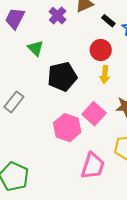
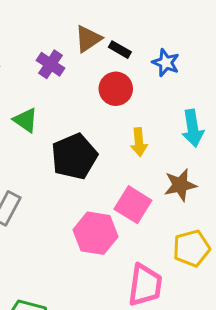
black rectangle: (108, 21) -> (120, 50), moved
red circle: (101, 50) -> (116, 89), moved

